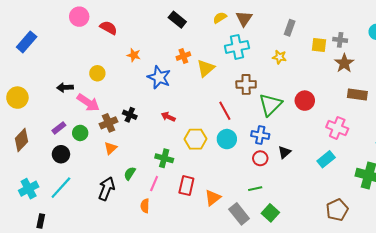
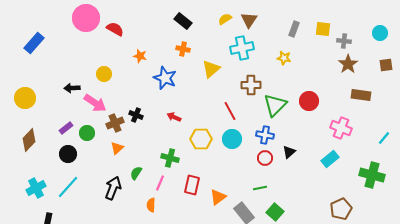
pink circle: (79, 17) -> (86, 18), size x1.4
yellow square: (319, 45) -> (323, 29), moved
orange cross: (183, 56) -> (183, 49), moved, turned 32

